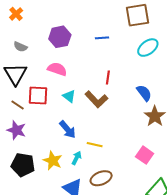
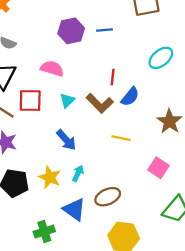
purple hexagon: (60, 37) -> (71, 31), moved
cyan ellipse: (148, 48) -> (161, 58), moved
blue semicircle: (144, 93) -> (130, 97), moved, turned 78
cyan triangle: (69, 96) -> (67, 100), turned 40
yellow line: (95, 145) -> (121, 138), moved

